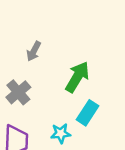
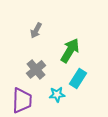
gray cross: (18, 92) -> (36, 69), moved

